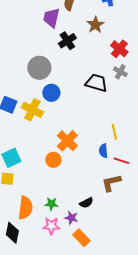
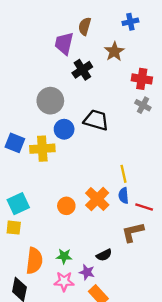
red cross: (119, 49) -> (142, 79), turned -30
black trapezoid: (96, 83) -> (96, 120), moved
yellow cross: (32, 110) -> (42, 149), turned -30
yellow line: (114, 132) -> (124, 174), moved
orange cross: (67, 141) -> (97, 199), moved

